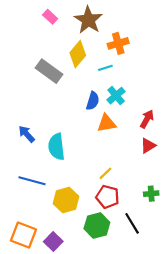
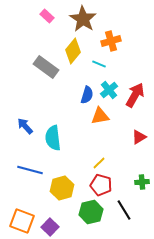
cyan line: (105, 68) -> (99, 64), turned 40
red arrow: (147, 119) -> (135, 95), moved, size x1.4

